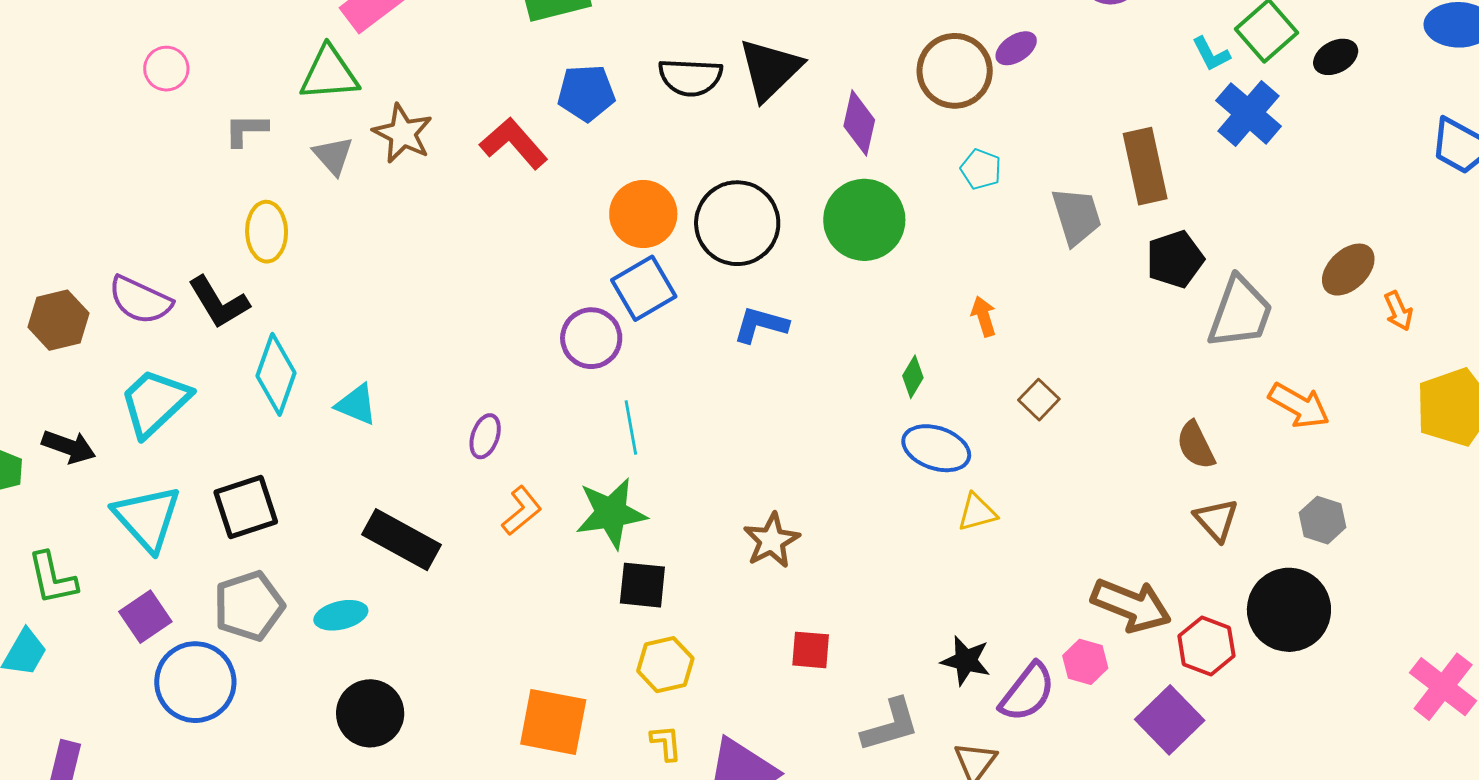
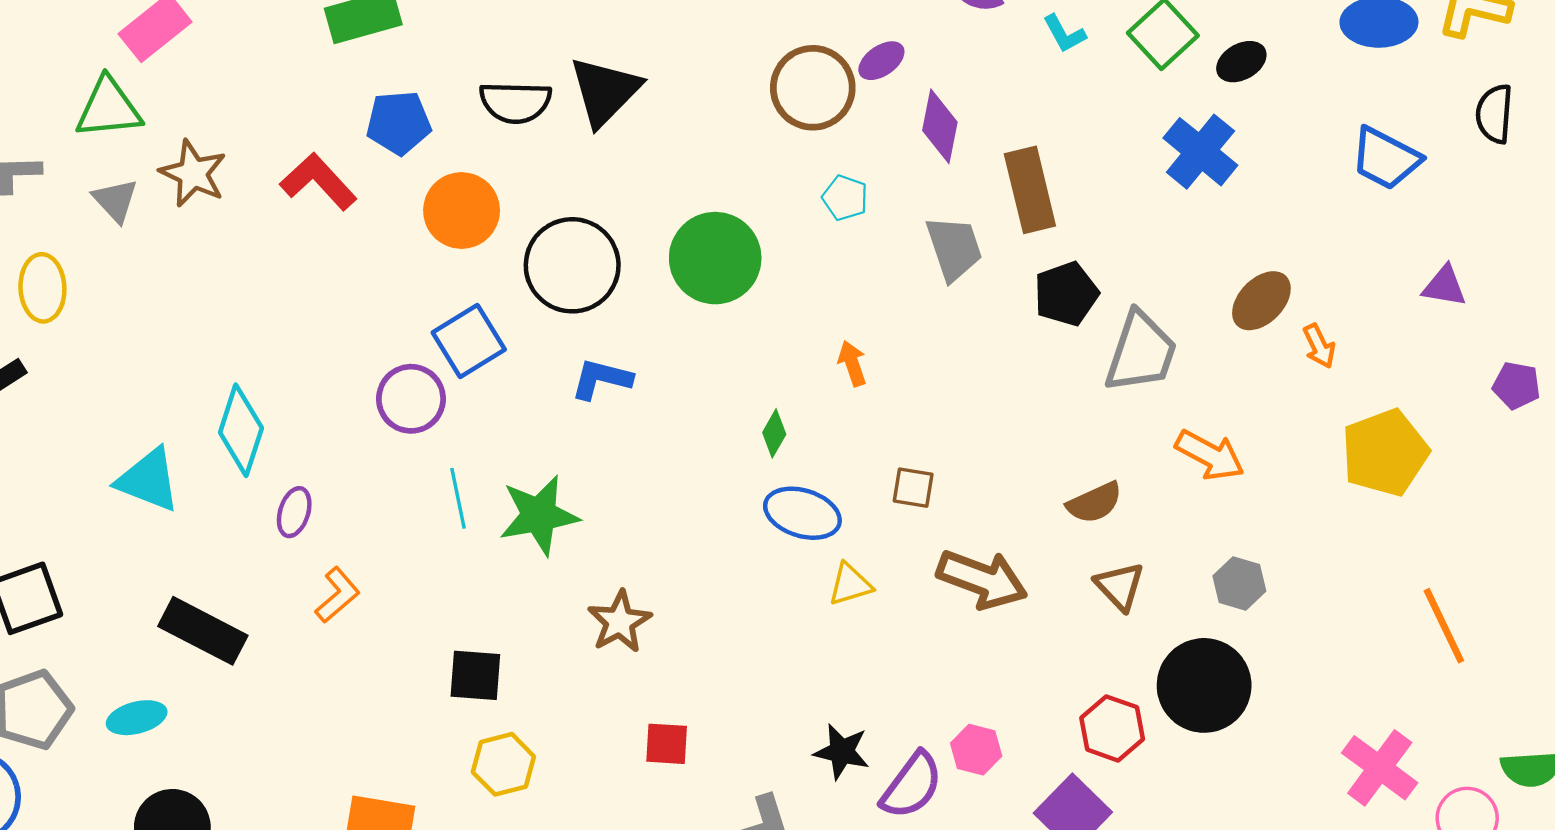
cyan L-shape: (1211, 54) -> (1064, 34), moved
blue cross: (1249, 113) -> (1200, 152), moved
purple diamond: (859, 123) -> (940, 126), moved
orange circle: (643, 214) -> (462, 211), moved
cyan diamond: (276, 374) -> (241, 430), moved
brown square: (1039, 400) -> (913, 488), moved, turned -33
cyan triangle: (356, 405) -> (148, 480), size x1.4
brown semicircle: (1196, 445) -> (1095, 503), turned -87
green star: (611, 513) -> (539, 515), moved
brown arrow: (1131, 605) -> (982, 579), moved

